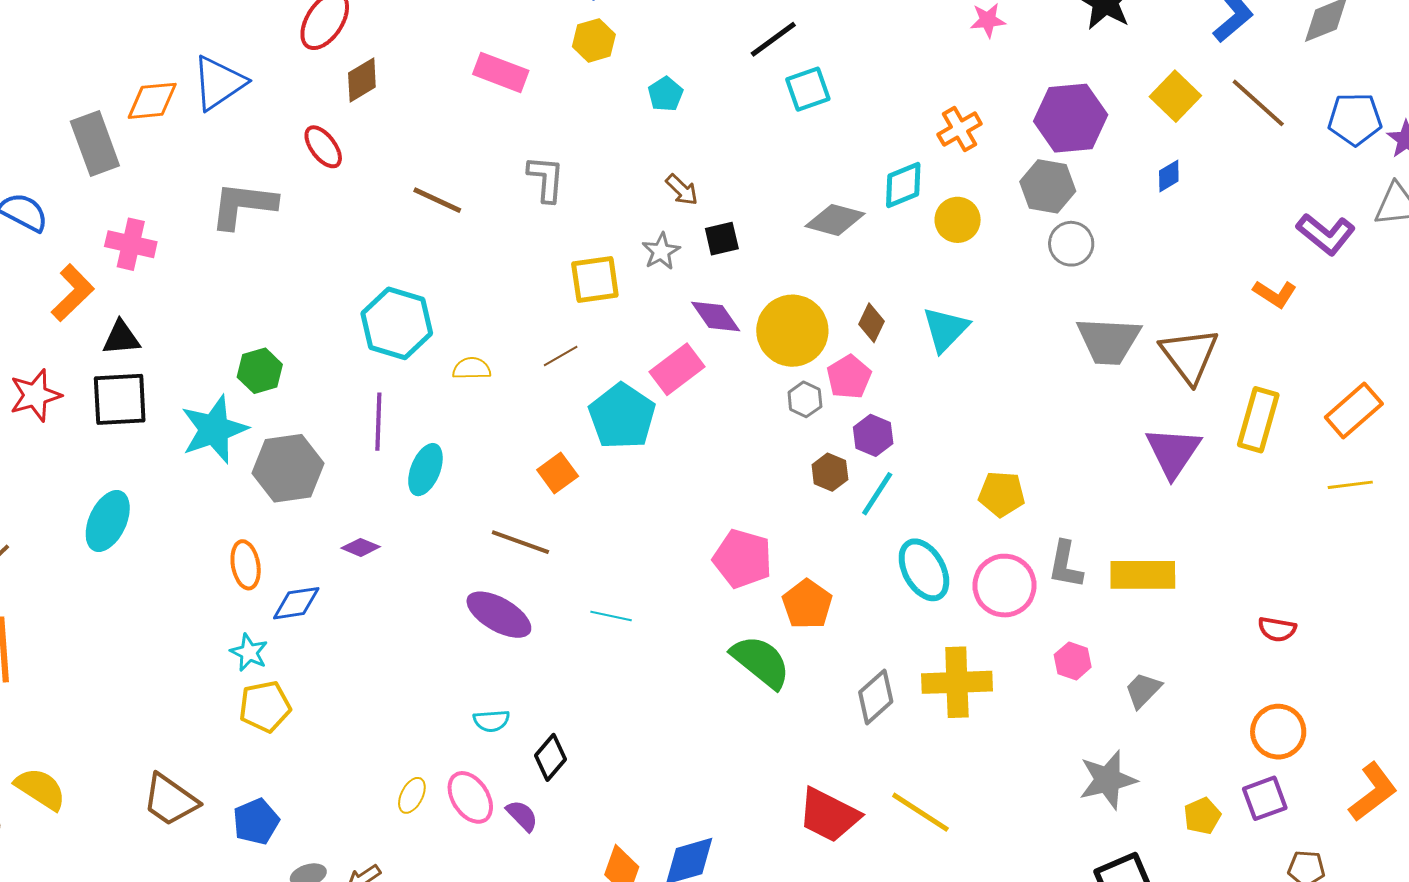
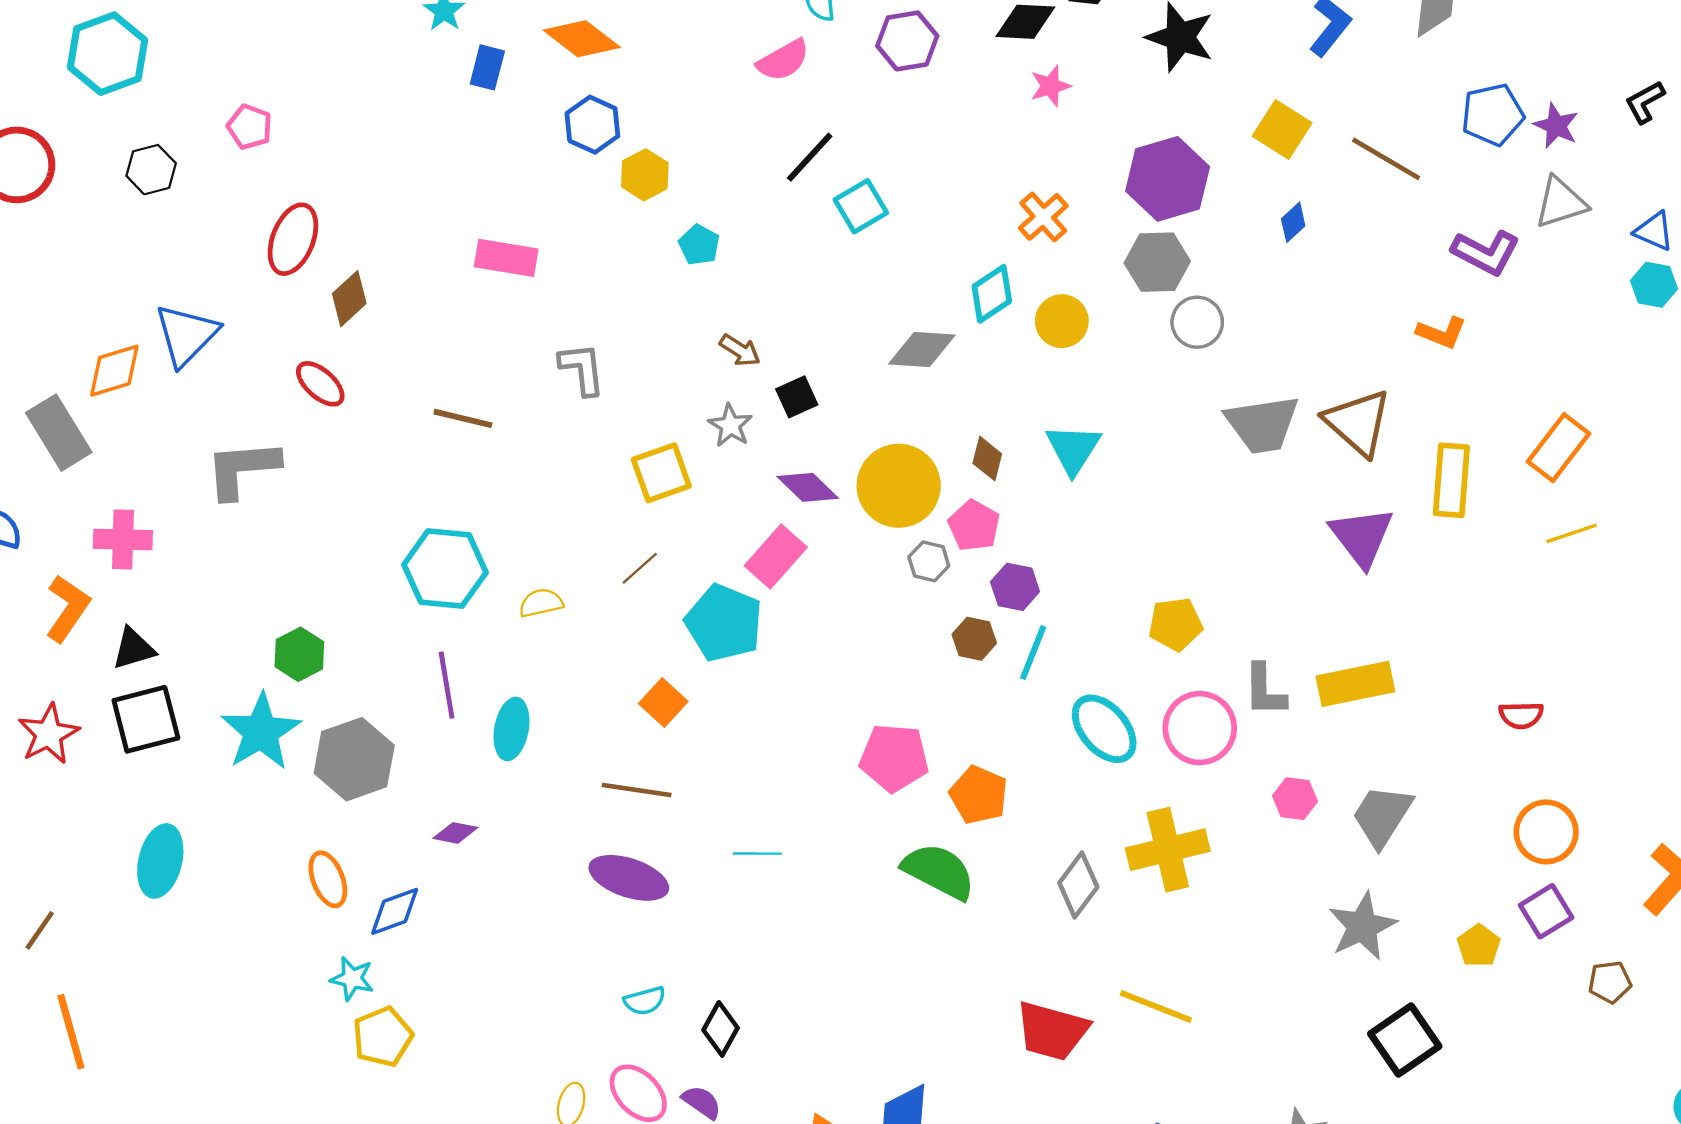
yellow hexagon: (594, 40) -> (645, 175), moved
brown line: (1258, 103) -> (1386, 159), moved
gray trapezoid: (1143, 690) -> (1382, 816), size x1.5

